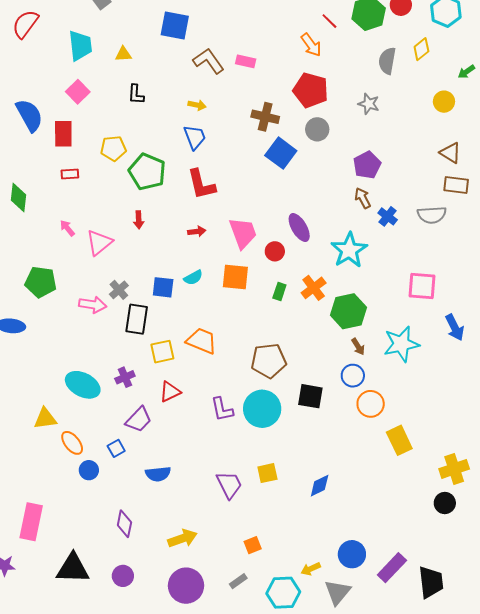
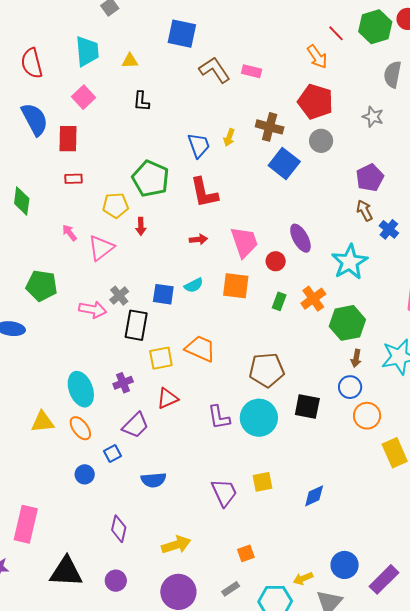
red semicircle: (25, 24) -> (32, 63), moved, turned -52
yellow arrow: (197, 105) -> (229, 137), moved, turned 96
yellow pentagon: (113, 148) -> (116, 205), moved
brown arrow: (358, 347) -> (356, 358), turned 42
cyan ellipse: (83, 385) -> (81, 389), turned 40
orange ellipse: (72, 443) -> (80, 428), moved

